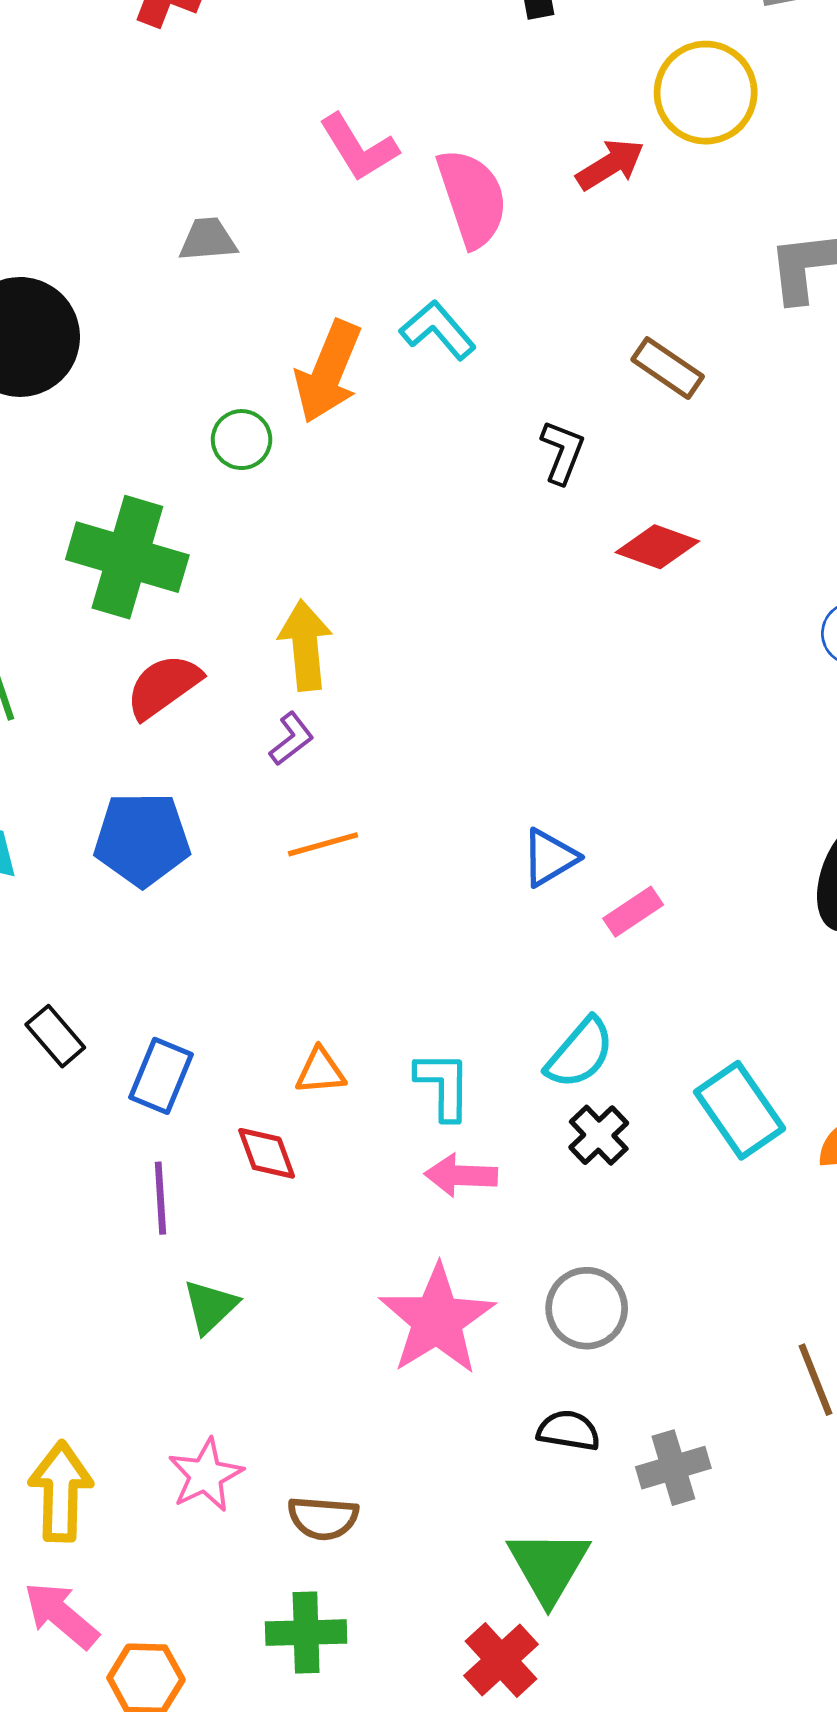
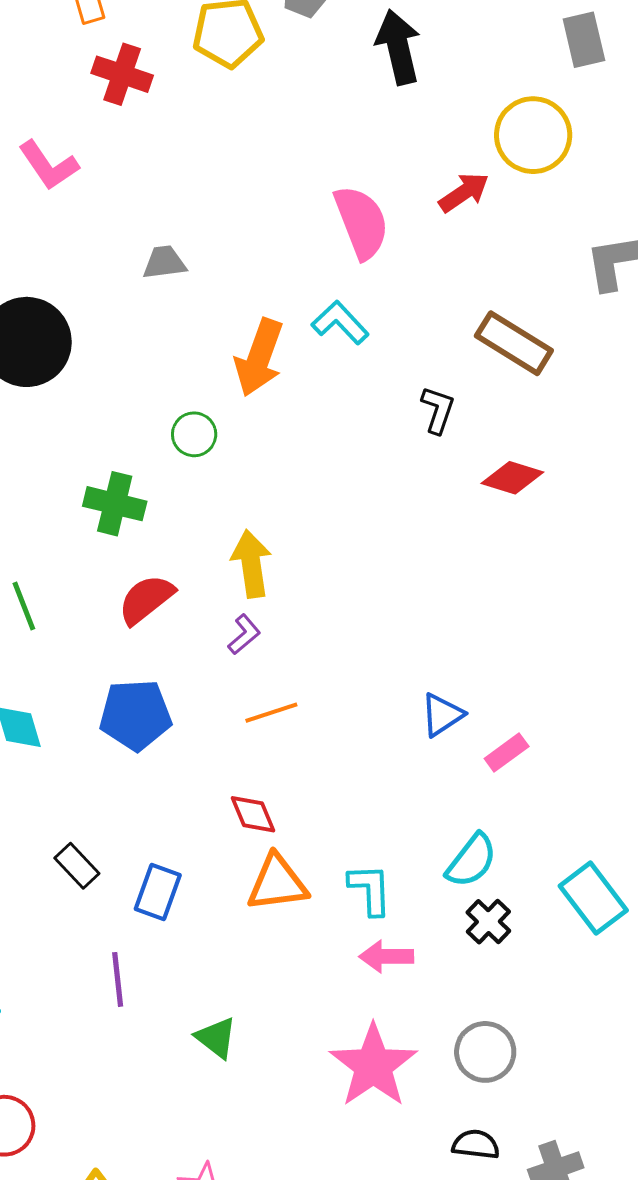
pink L-shape: (359, 148) -> (49, 165), moved
brown rectangle: (668, 368) -> (514, 343), size x1.4
green circle: (242, 440) -> (194, 434), moved
green cross: (127, 557) -> (115, 504), size x0.7
orange triangle: (320, 1071) -> (277, 883), size x1.6
red diamond: (267, 1153) -> (253, 814), moved
purple line: (160, 1198) -> (118, 979), moved
green triangle: (210, 1306) -> (216, 1038), moved, turned -36

